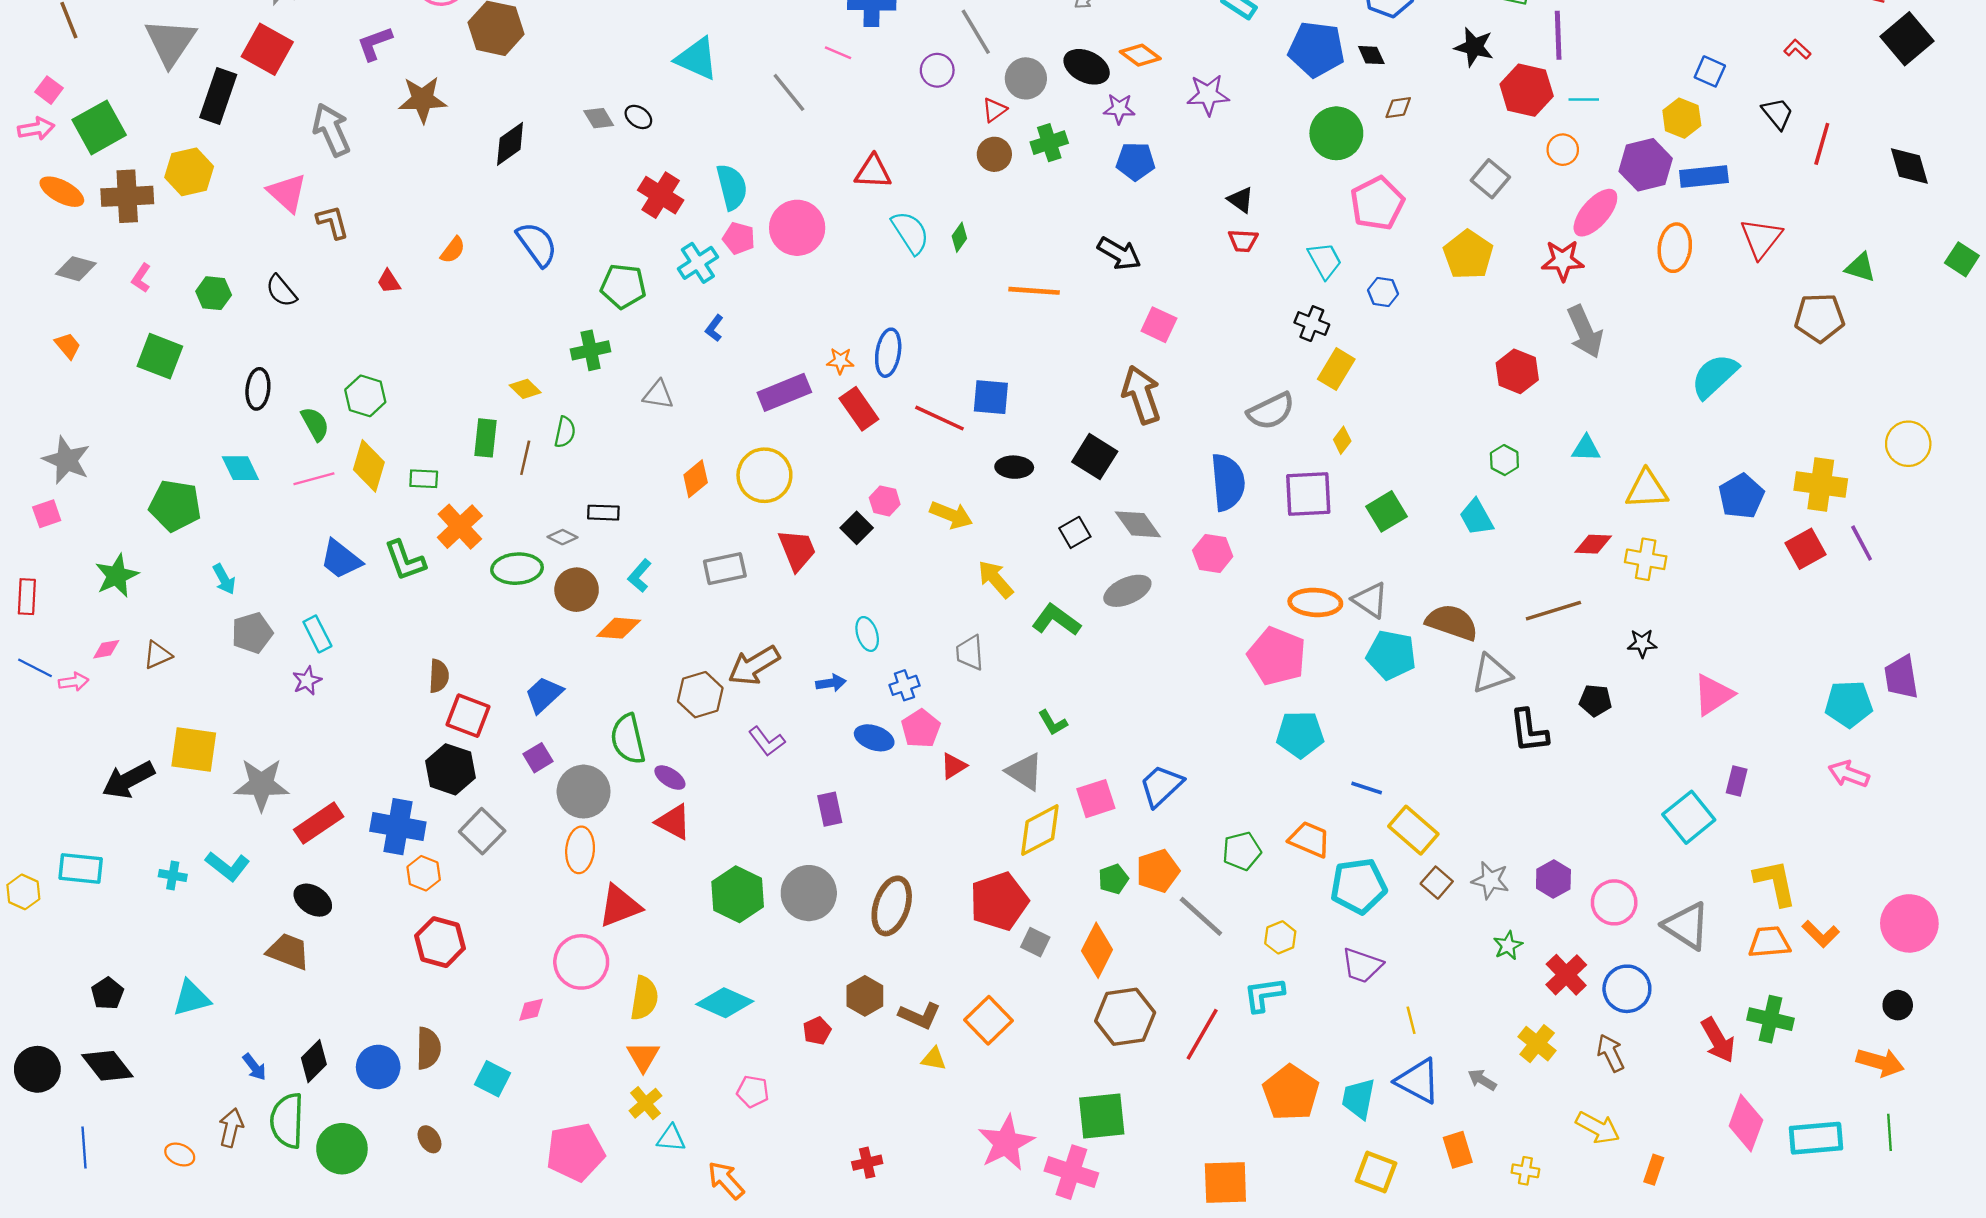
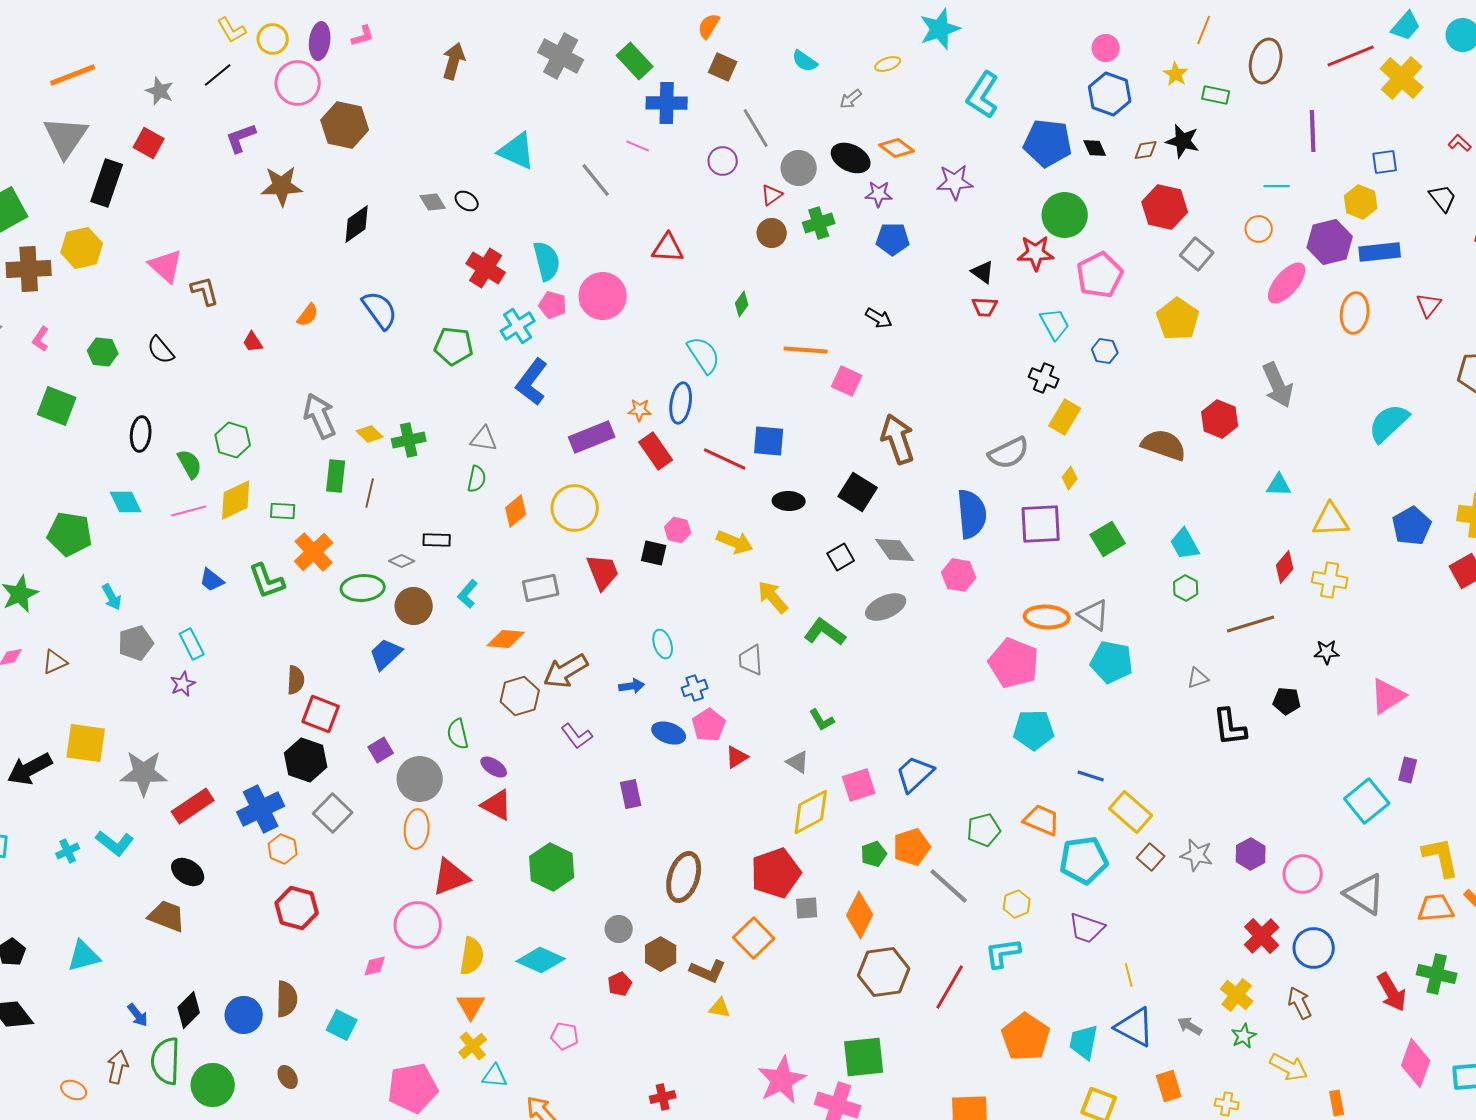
purple line: (1558, 35) -> (1313, 131), moved
red square: (267, 49) -> (149, 143), size x0.7
blue square: (1710, 71) -> (1385, 162), turned -32
red hexagon: (1527, 90) -> (1165, 207), moved
brown diamond: (1398, 108) -> (1146, 150), moved
gray arrow: (331, 130) -> (320, 416), moved
cyan semicircle: (910, 232) -> (704, 355), moved
red triangle: (1761, 238) -> (1429, 305), size x0.7
black arrow: (1119, 254) -> (879, 318), size x0.7
red star: (1563, 261) -> (1036, 253), moved
pink square: (1159, 325) -> (847, 381), moved
blue L-shape: (714, 328) -> (532, 382), size x2.0
green cross: (591, 350) -> (409, 440), moved
green semicircle: (565, 432) -> (477, 479), moved
green hexagon: (1504, 460) -> (1186, 588), moved
yellow diamond: (369, 466) -> (236, 500), turned 48
black square: (857, 528) -> (654, 553), turned -32
red diamond: (1593, 544) -> (1285, 567), turned -52
blue trapezoid: (341, 559) -> (212, 580), size x0.7
brown semicircle: (1452, 622) -> (1164, 445), moved
orange diamond: (619, 628) -> (506, 639), moved
gray triangle: (1492, 674) -> (1198, 678), size x0.6
blue trapezoid: (544, 695) -> (386, 654), moved
green semicircle: (628, 739) -> (458, 734), size x0.7
gray triangle: (1025, 772) -> (798, 762), size x0.7
blue cross: (398, 827) -> (261, 809), turned -36
cyan cross: (173, 876) -> (68, 851), turned -35
gray circle: (809, 893) -> (619, 929), moved, size x0.6
gray square: (1035, 942) -> (807, 908), turned -30
green star: (1508, 946) -> (1244, 1036), moved
orange square: (989, 1020) -> (754, 938), moved
orange rectangle: (1654, 1170) -> (1337, 1103), turned -30

